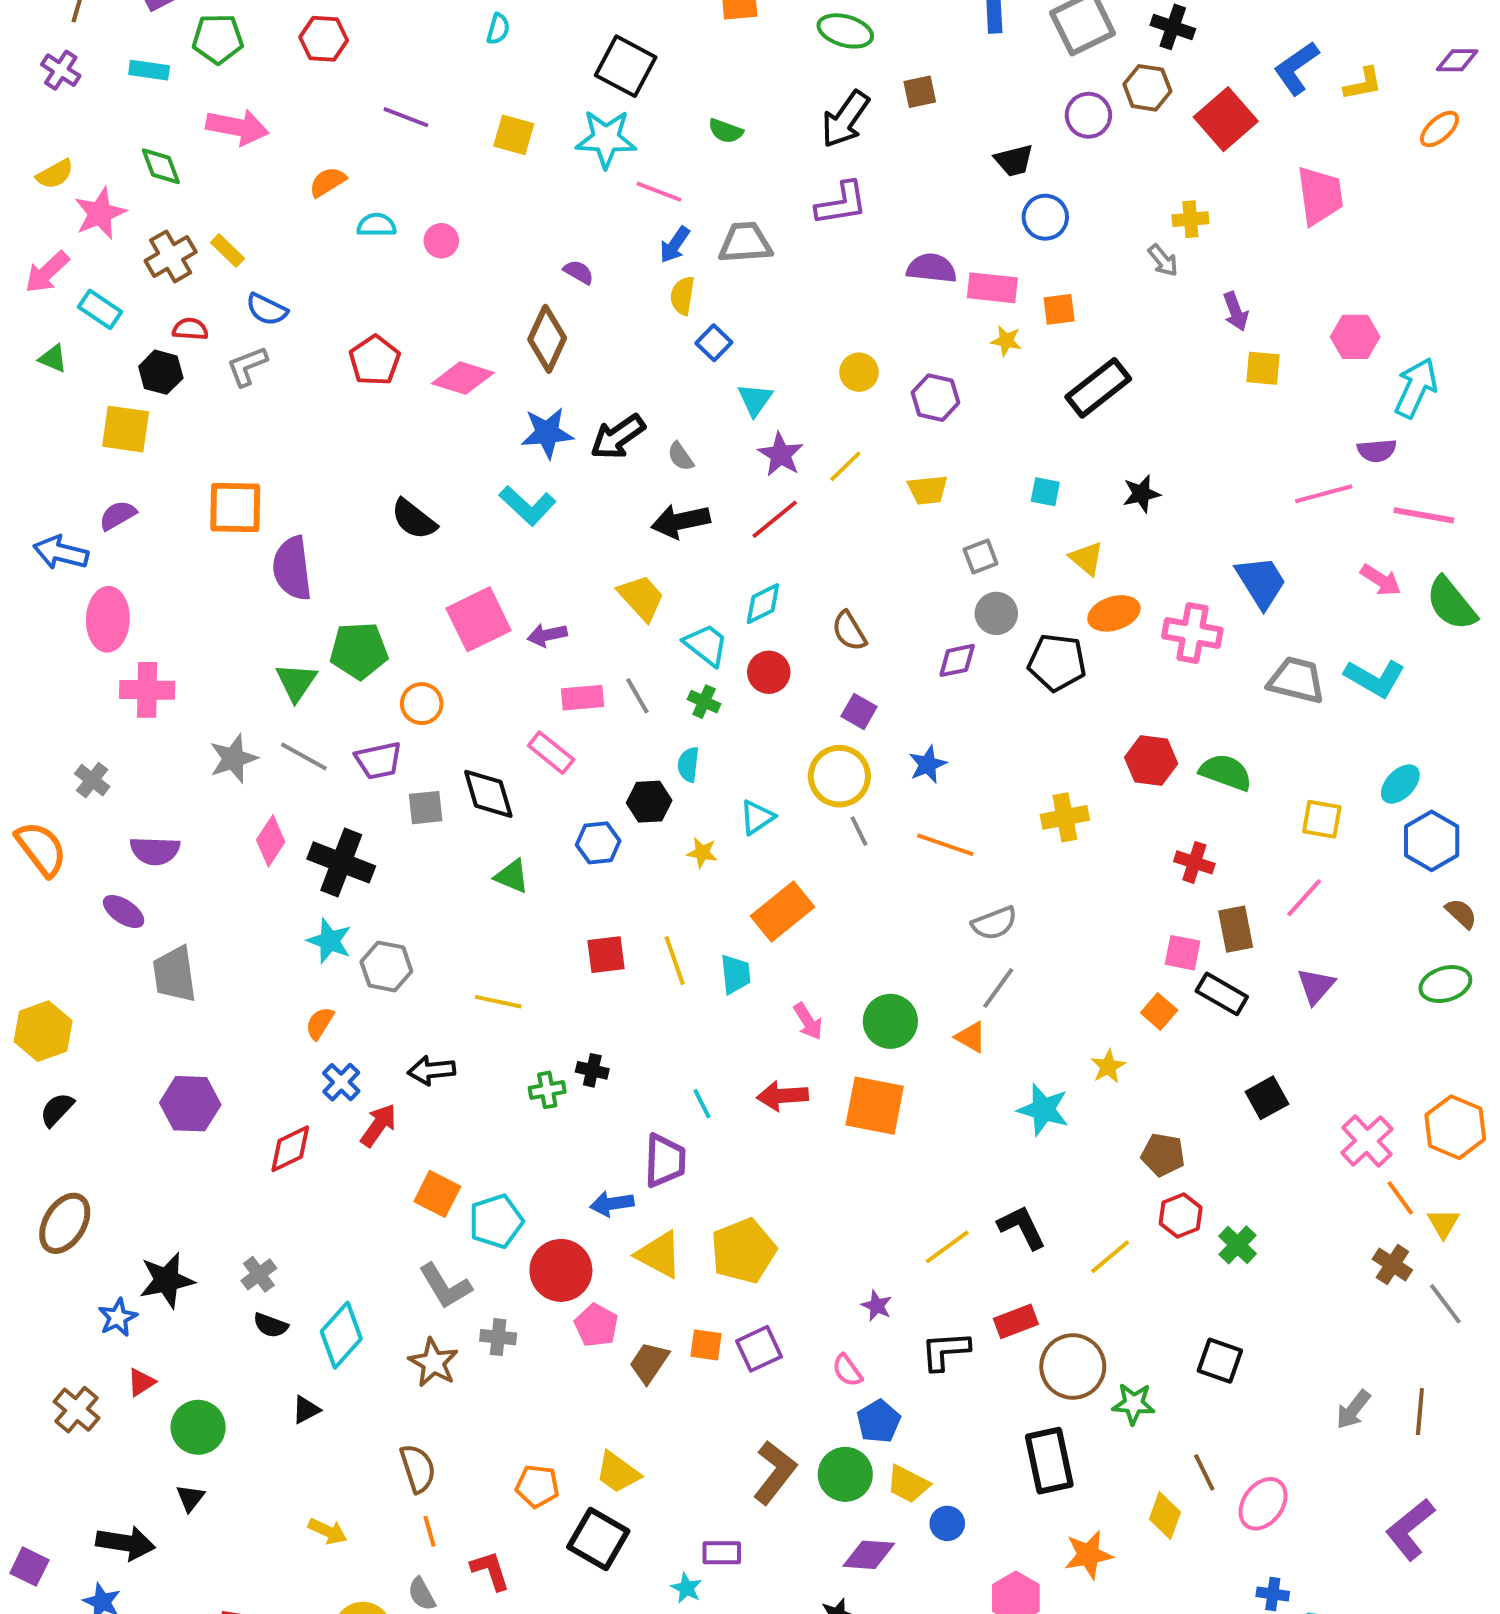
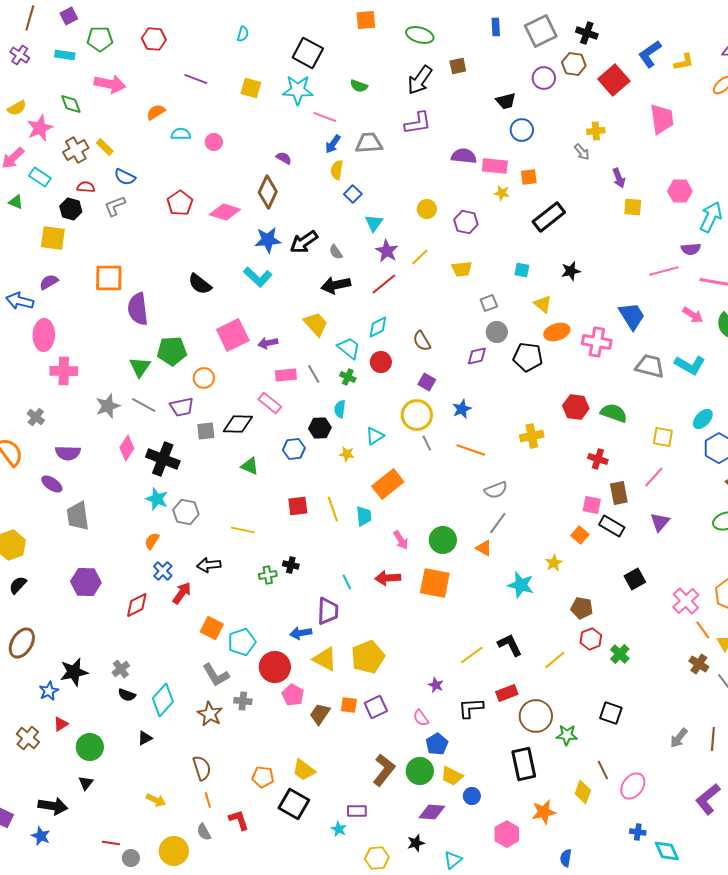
black diamond: (488, 794) -> (238, 424), turned -72

